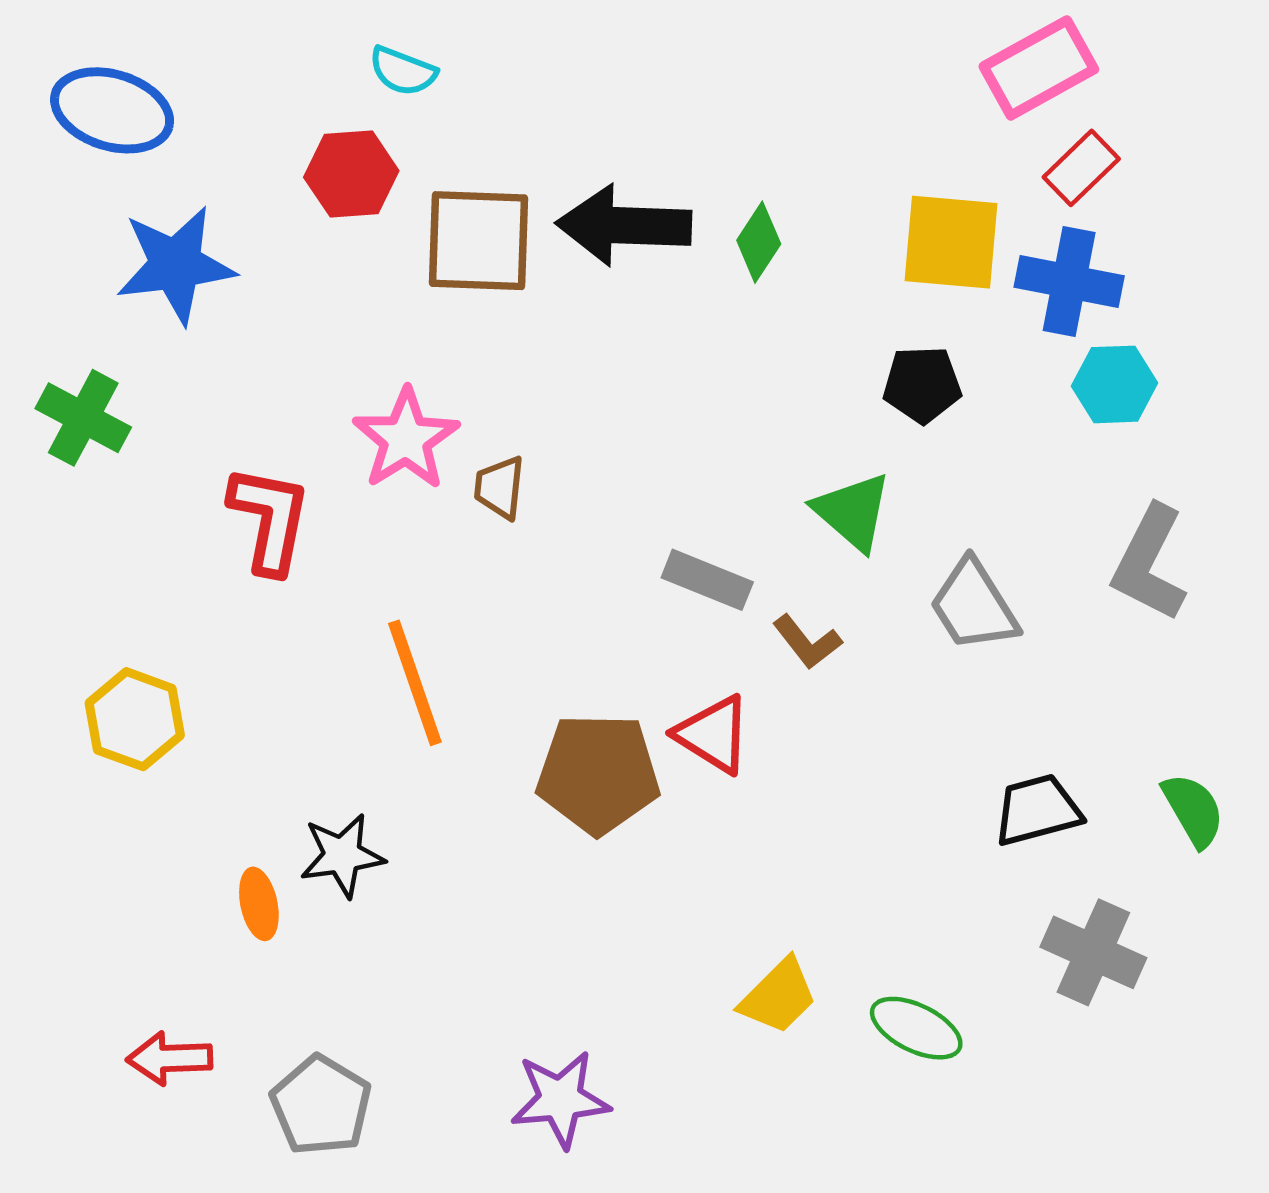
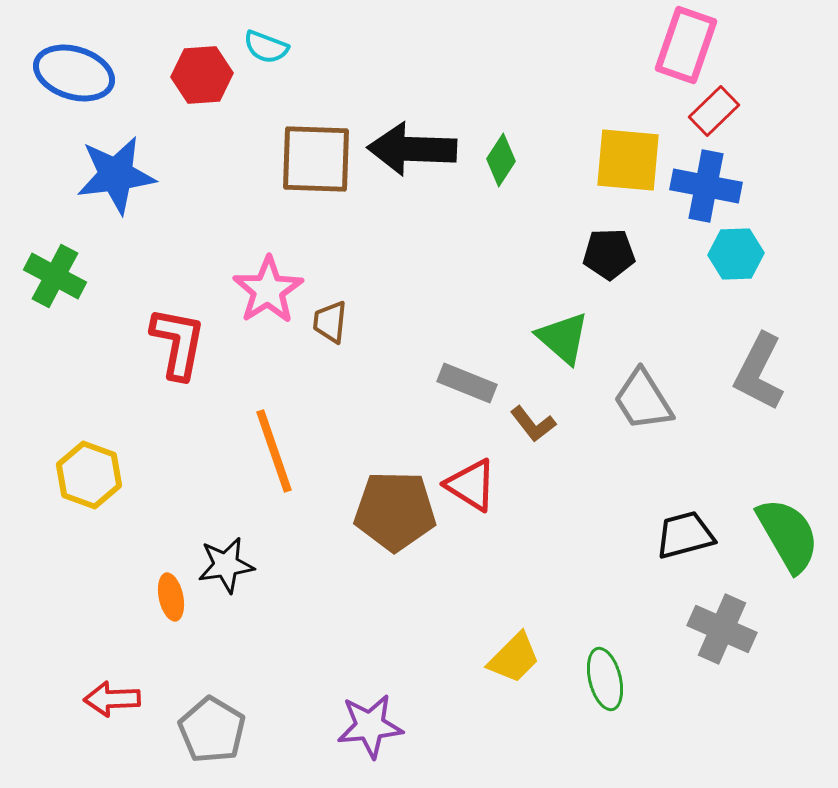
pink rectangle: (1039, 68) -> (686, 45), turned -42
red hexagon: (351, 174) -> (202, 75), moved
green semicircle: (1193, 810) -> (788, 535), size x1.5
green ellipse: (916, 1028) -> (605, 679), turned 50

